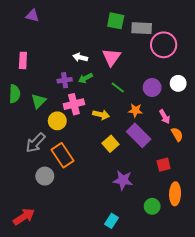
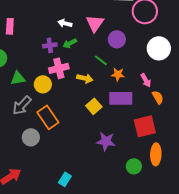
white circle: (178, 83) -> (159, 48), size x1.5
green line: (118, 88) -> (101, 60), moved
purple circle: (152, 88) -> (117, 39), moved
green triangle: (39, 101) -> (18, 78), moved, turned 35
purple rectangle: (139, 135) -> (121, 98), turned -45
red square: (164, 165) -> (145, 126), size x1.6
cyan rectangle: (111, 221) -> (65, 179), moved

